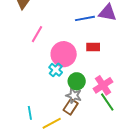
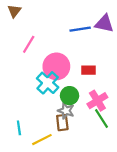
red rectangle: (93, 47) -> (88, 70), moved
cyan cross: (56, 70) -> (48, 83), size x1.5
brown rectangle: (71, 107) -> (62, 123), turned -42

